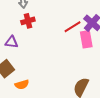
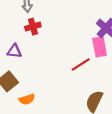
red line: (73, 27) -> (81, 64), moved

